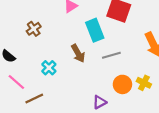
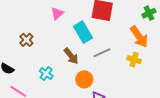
yellow cross: (144, 83) -> (134, 60), moved
orange circle: (122, 84) -> (84, 79), moved

